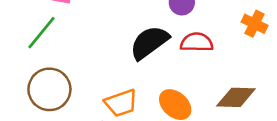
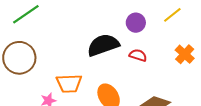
red semicircle: (197, 42) -> (138, 55), size x0.7

